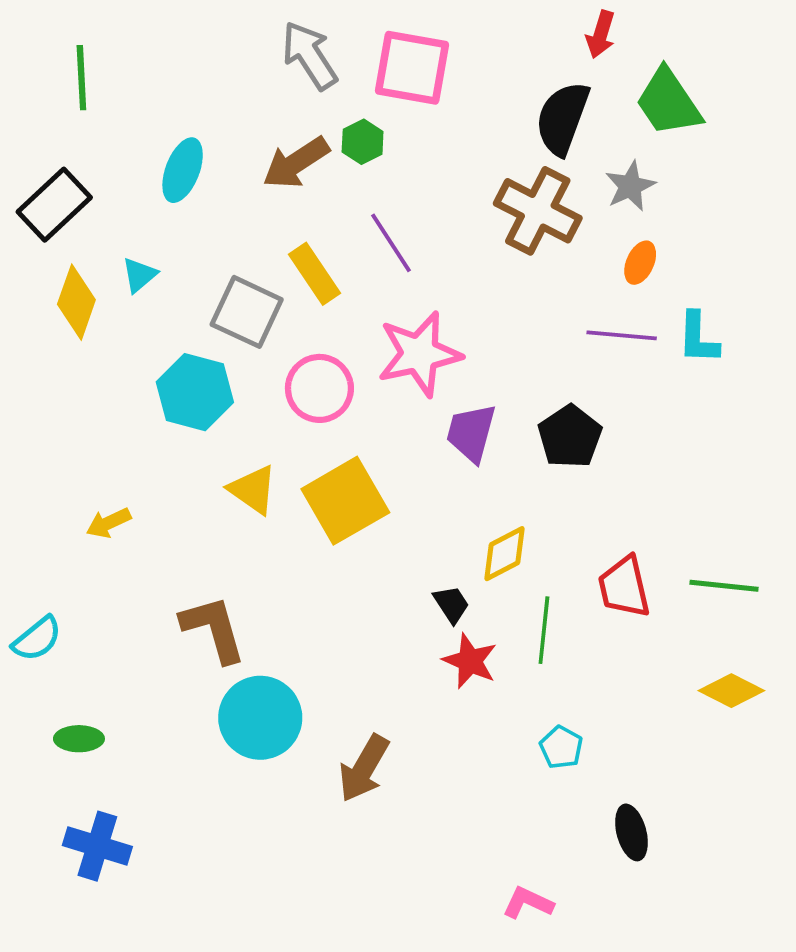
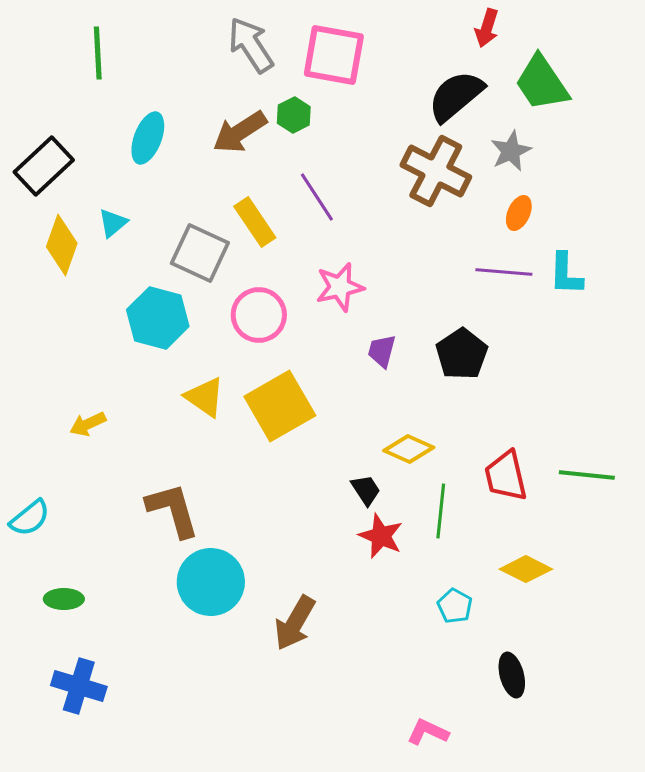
green line: (81, 78) -> (98, 53), moved
black semicircle: (562, 118) -> (456, 96), turned 30
pink star: (419, 354) -> (340, 287), size x0.7
purple trapezoid: (471, 433) -> (382, 351), size x0.7
yellow diamond: (504, 554) -> (409, 449), turned 51
yellow diamond: (731, 691) -> (526, 569), moved

